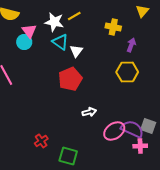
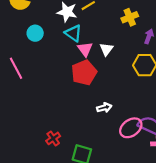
yellow cross: (113, 27) -> (130, 17), turned -35
pink triangle: (29, 31) -> (85, 49), moved
white triangle: (76, 51) -> (106, 49), moved

